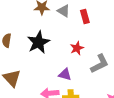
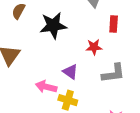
red rectangle: (85, 17) -> (114, 24), moved

